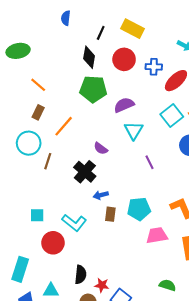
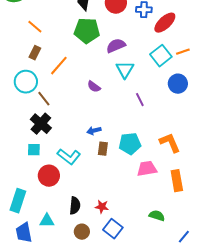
brown line: (48, 161) -> (44, 99), turned -56
black cross: (85, 172) -> (41, 124), moved
red star: (102, 285) -> (102, 207), moved

